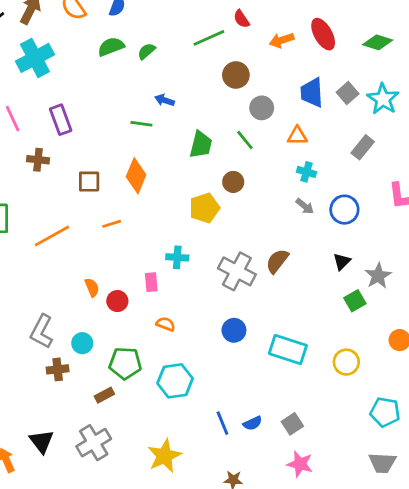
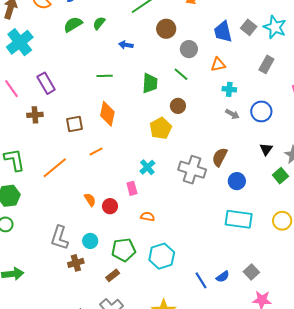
blue arrow: (165, 100) -> (126, 45), moved
cyan cross: (177, 257) -> (147, 167), turned -35
blue circle: (234, 330) -> (237, 181), moved

